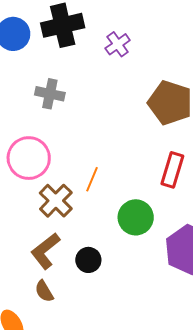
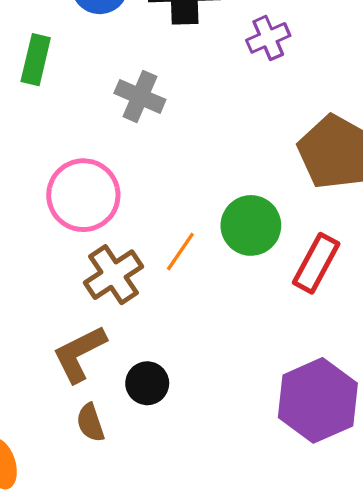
green circle: (136, 217) -> (251, 225), moved
brown semicircle: (44, 291) -> (90, 423), moved

